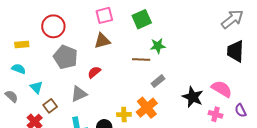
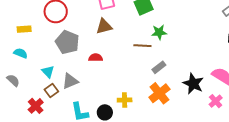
red semicircle: (94, 72) -> (96, 58), turned 40
cyan triangle: (36, 87) -> (48, 72), moved
gray triangle: (79, 94) -> (70, 81), moved
orange cross: (147, 108) -> (159, 93), moved
pink cross: (216, 114) -> (216, 101), turned 32

